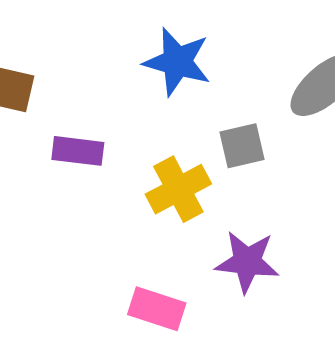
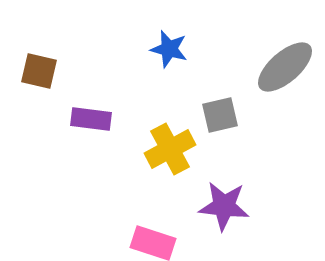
blue star: (177, 62) -> (169, 49), size x0.7

